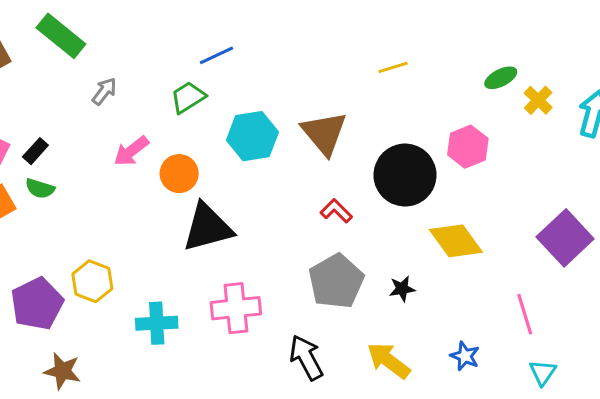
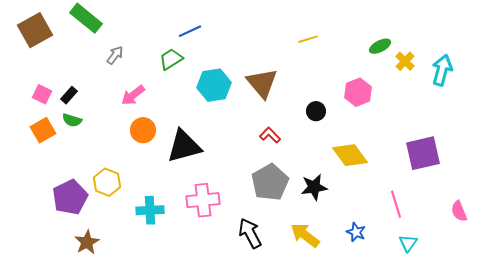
orange circle: (179, 174) -> (143, 130), moved
black circle: (405, 175) -> (316, 111), size x0.5
purple square: (565, 238) -> (423, 153), turned 30
black star: (402, 289) -> (314, 187), size x1.5
brown star: (62, 371) -> (87, 242), turned 30

